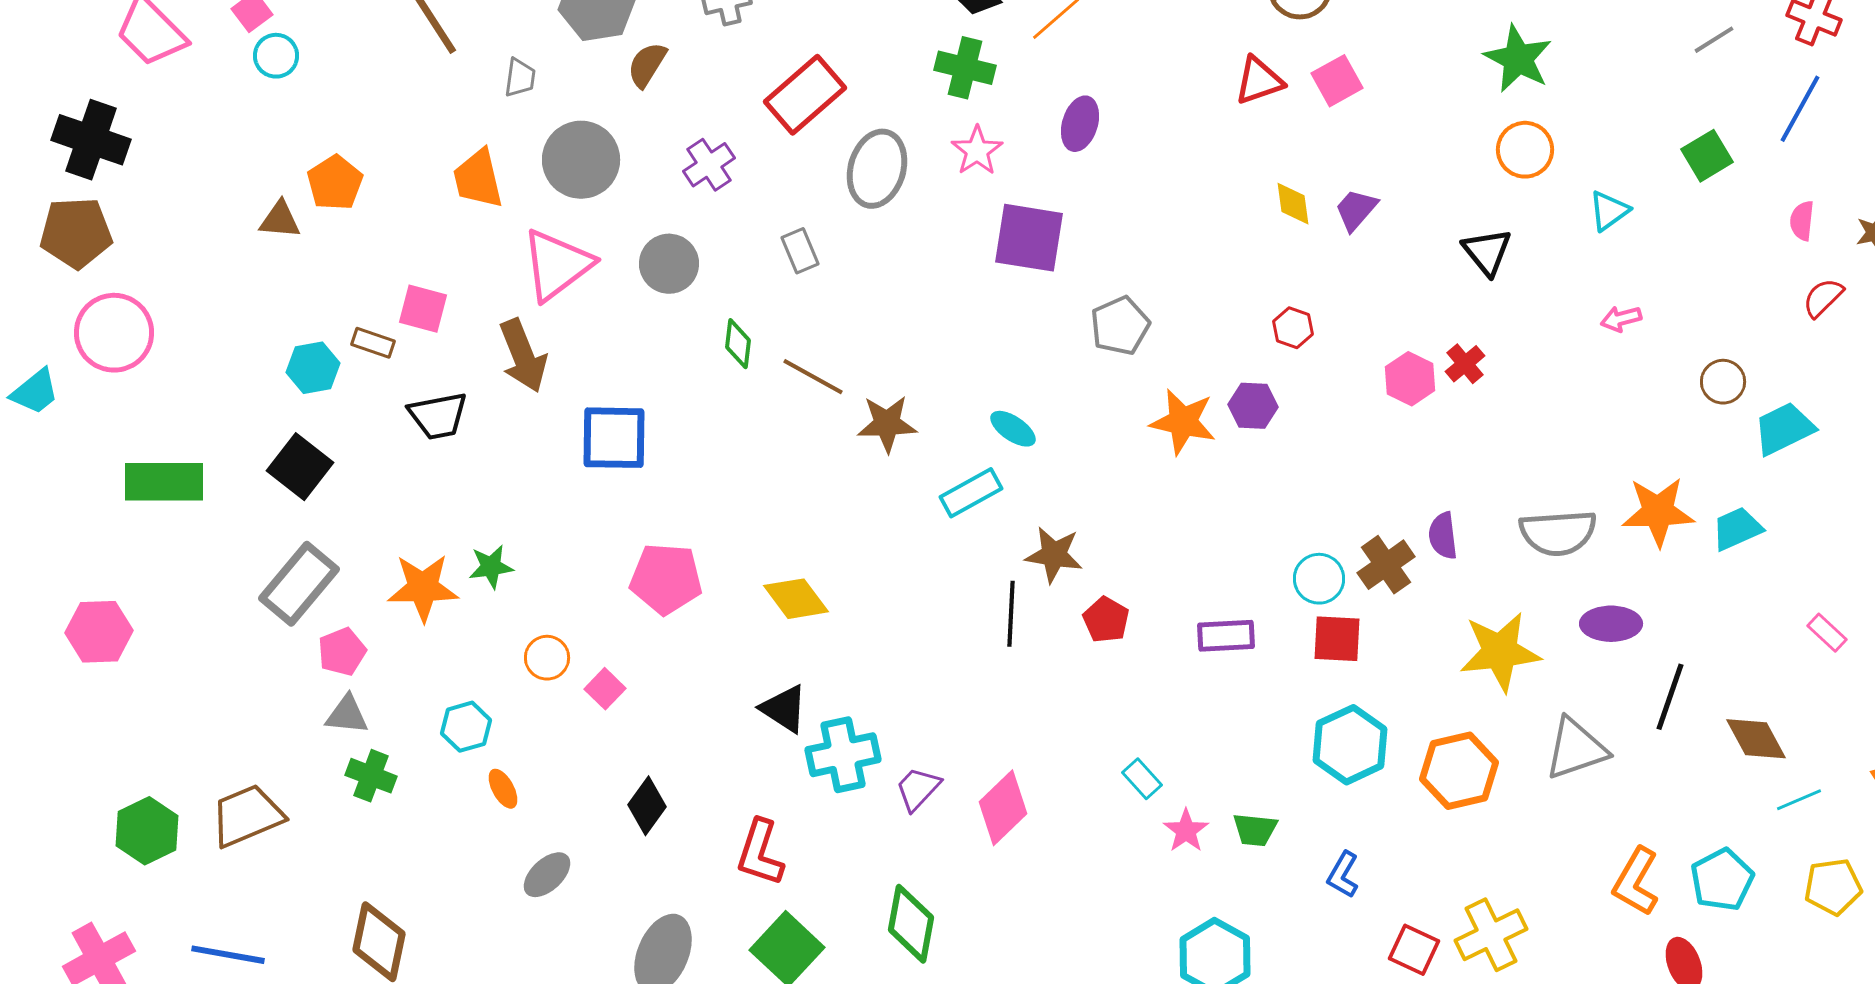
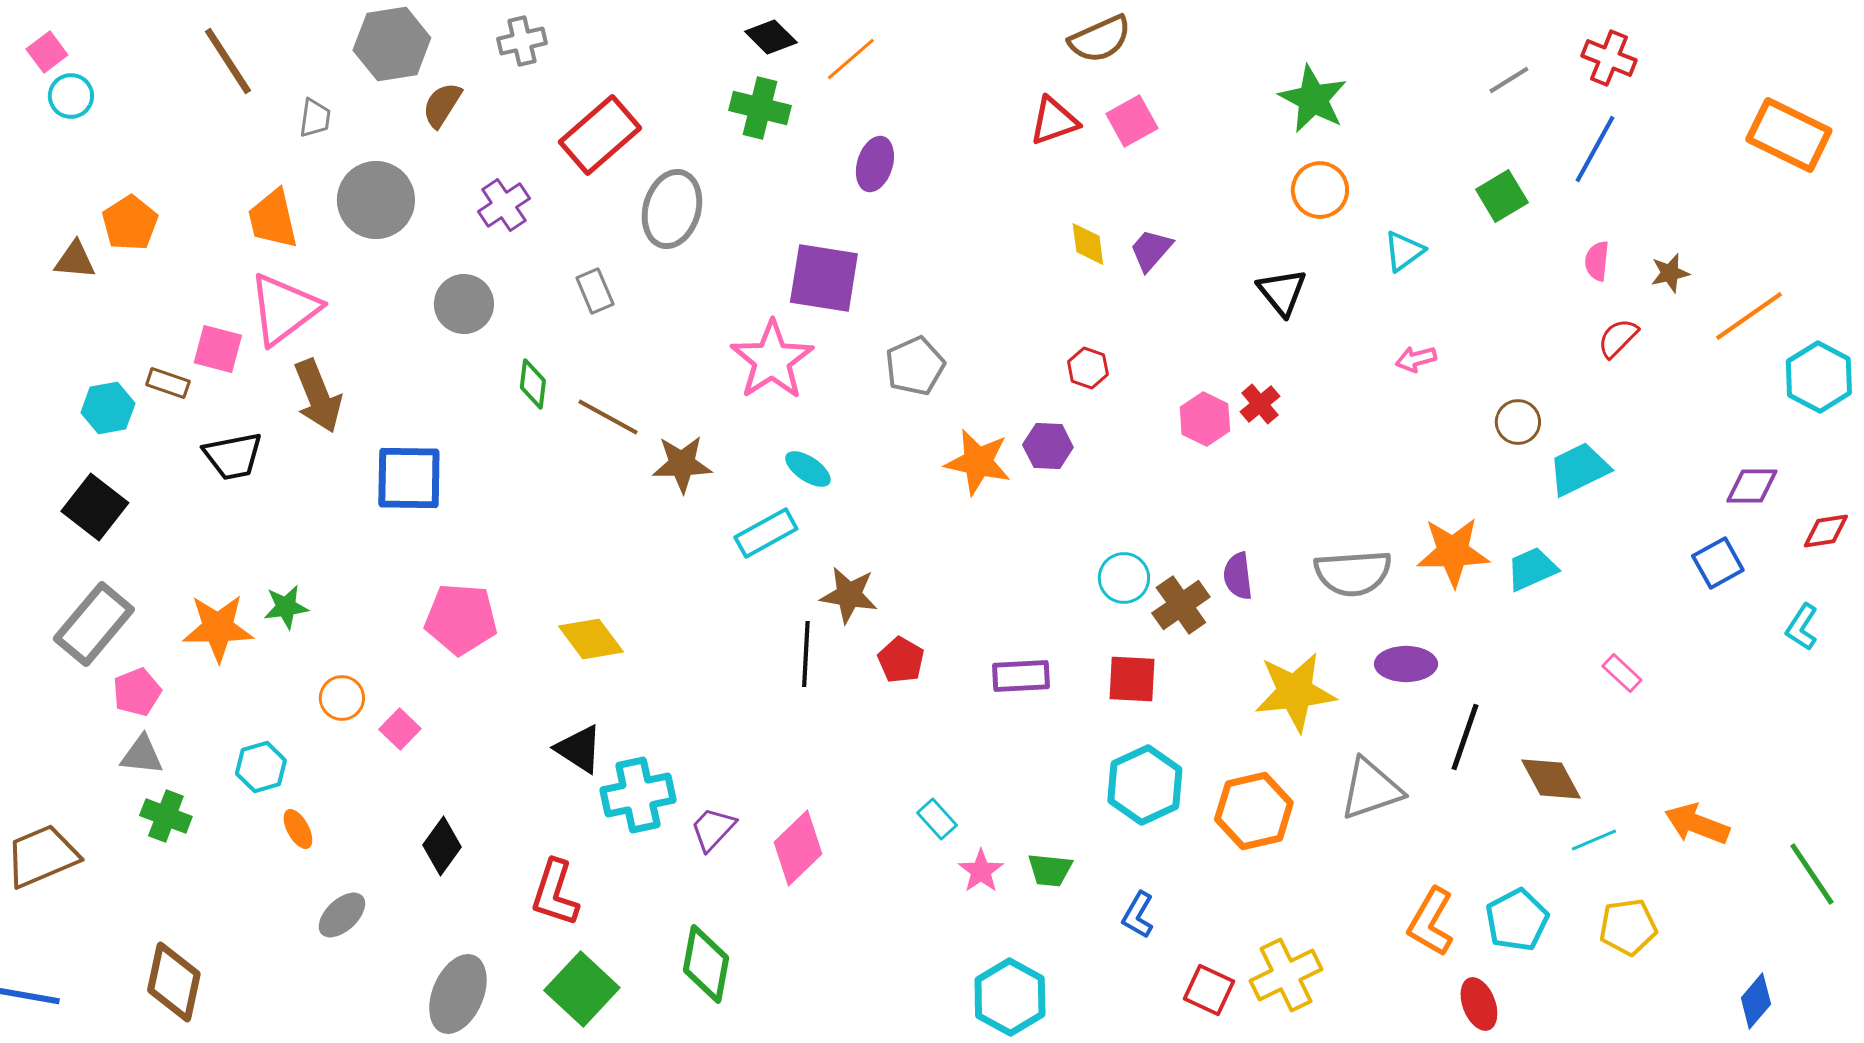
pink star: (977, 151) -> (772, 360), moved, size x1.6
pink triangle: (557, 265) -> (284, 309), moved
cyan circle: (1319, 579) -> (1124, 578), moved

